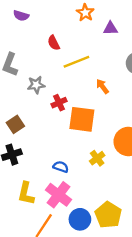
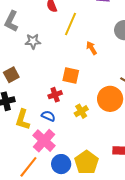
yellow line: (76, 62) -> (70, 24), turned -50
red cross: (59, 103) -> (55, 95), moved
orange square: (82, 119) -> (71, 76), size x0.7
yellow L-shape: (26, 193) -> (23, 120), moved

